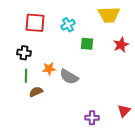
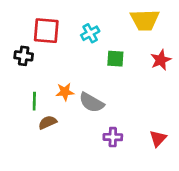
black cross: (24, 53) -> (24, 56), moved
red triangle: (124, 111) -> (158, 138), moved
purple cross: (92, 118) -> (113, 137), moved

